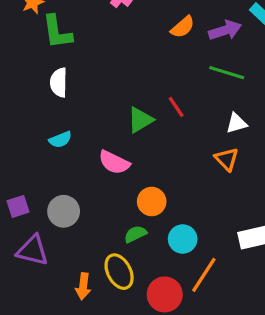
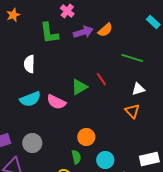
purple arrow: (225, 30) -> (83, 32), moved
green L-shape: (57, 32) -> (49, 33), moved
cyan semicircle: (60, 140) -> (30, 99), size x1.5
pink semicircle: (114, 162) -> (56, 102), moved
green semicircle: (135, 234) -> (76, 157), turned 104

